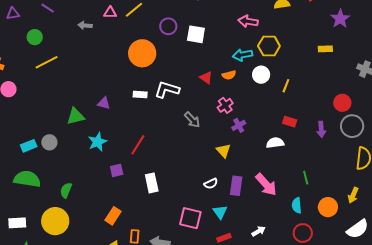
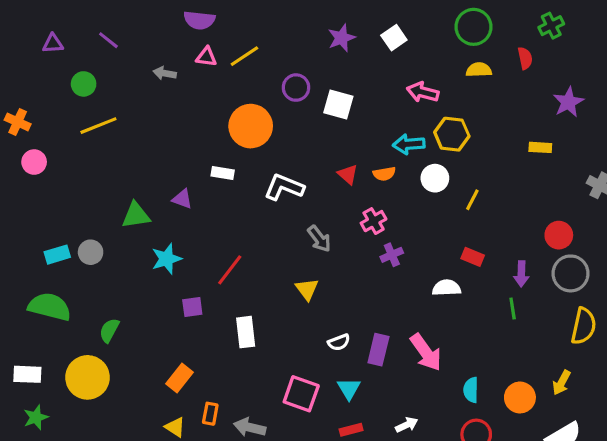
white rectangle: (140, 95) -> (223, 173), moved
yellow triangle: (224, 151) -> (307, 289), moved
green line: (306, 178) -> (513, 308), moved

